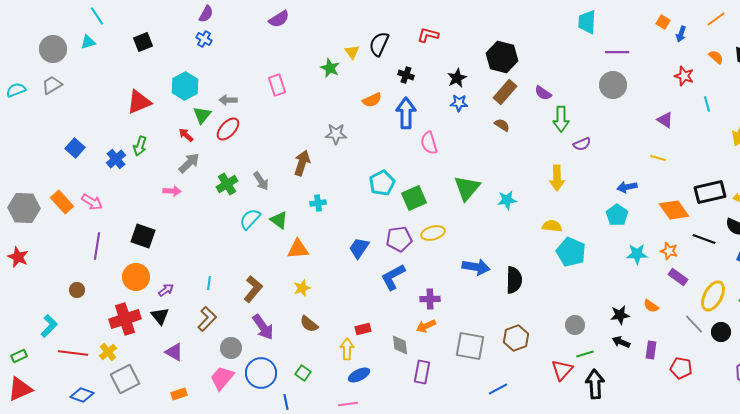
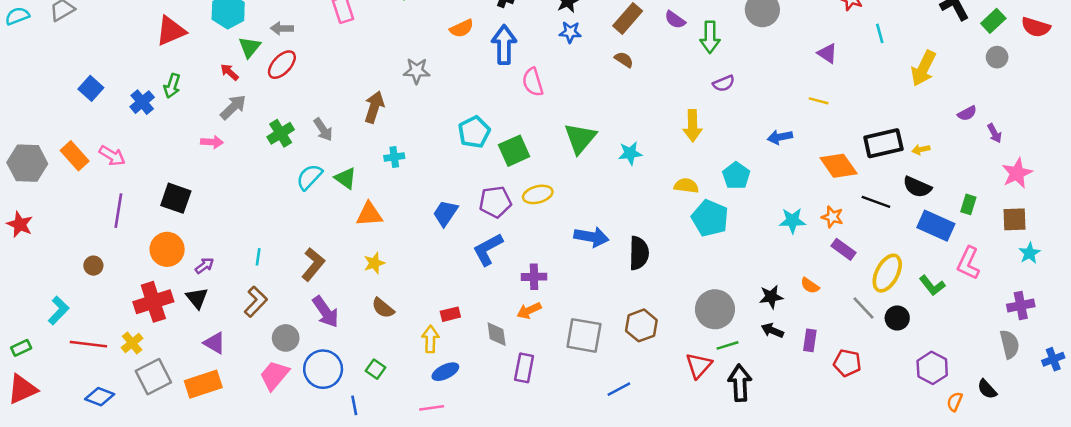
green arrow: (561, 119) -> (710, 37), moved
cyan pentagon: (617, 215) -> (736, 176), moved
gray circle: (575, 325) -> (715, 309), size x1.6
orange rectangle: (179, 394) -> (203, 384), moved, size x1.8

